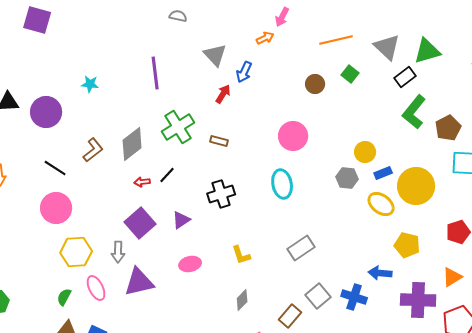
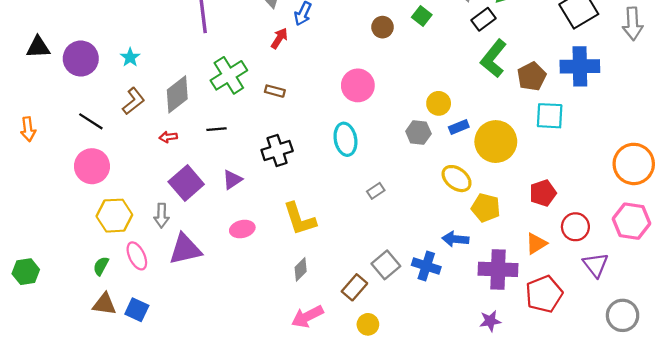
cyan star: (90, 84) -> (130, 57), moved, turned 30
black line: (167, 175) -> (216, 129), turned 42
red arrow: (142, 182) -> (168, 137), moved
yellow ellipse: (381, 204) -> (457, 179), moved
gray rectangle: (301, 248) -> (376, 191), moved, size x0.6
yellow L-shape: (241, 255) -> (299, 219), size x1.6

